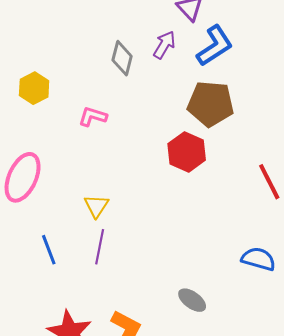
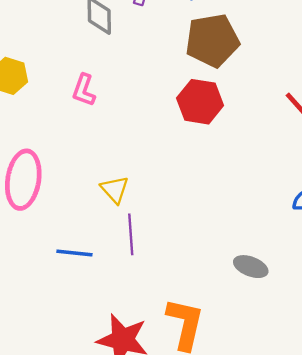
pink L-shape: (93, 117) -> (84, 90), turned -72
blue line: (49, 250) -> (74, 253), turned -48

